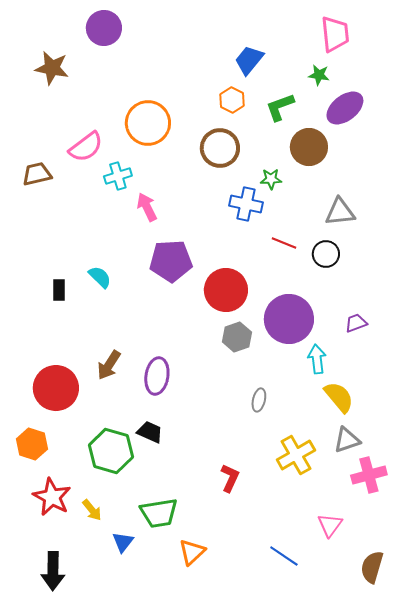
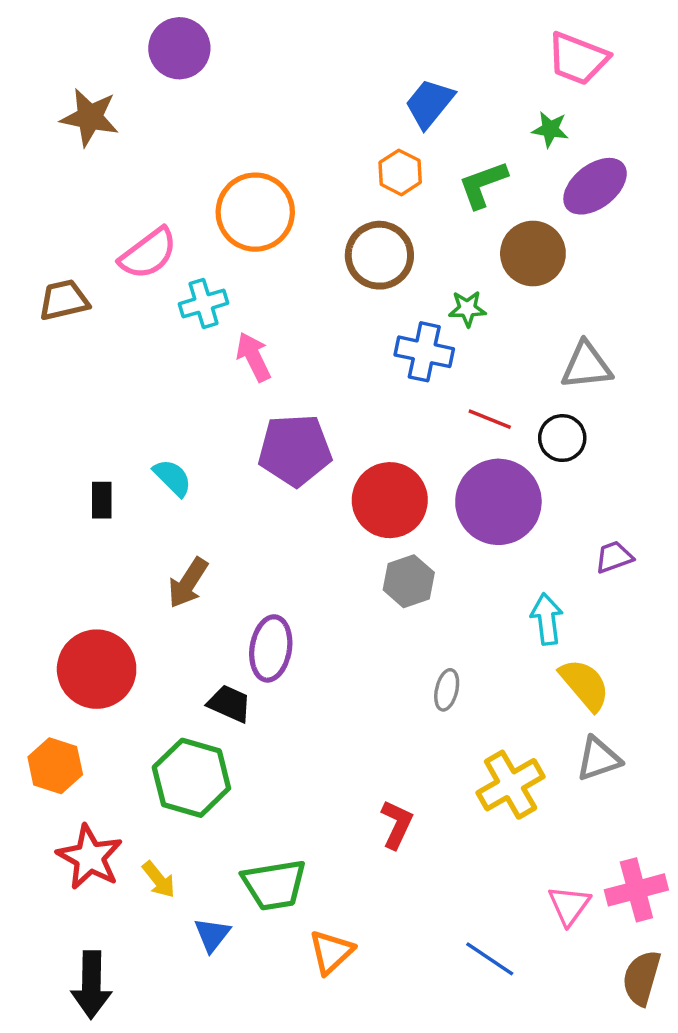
pink trapezoid: (335, 34) -> (578, 59), turned 117
purple circle: (289, 319) -> (498, 502), moved
brown arrow: (109, 365) -> (188, 583), moved
black trapezoid: (150, 432) -> (229, 704), moved
pink cross: (369, 475) -> (636, 890), moved

